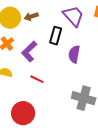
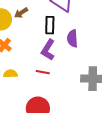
purple L-shape: (29, 51) -> (48, 50), moved

